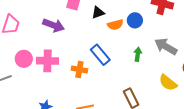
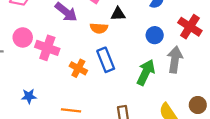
orange semicircle: (115, 25) -> (99, 28), moved
gray arrow: (166, 46) -> (175, 60), moved, turned 50
green arrow: (138, 54) -> (146, 72), size x1.6

